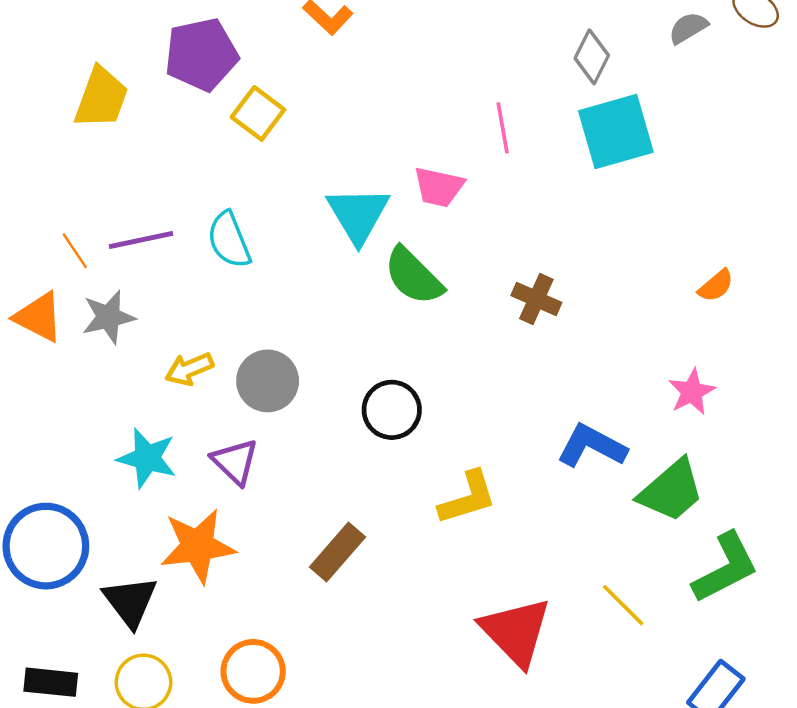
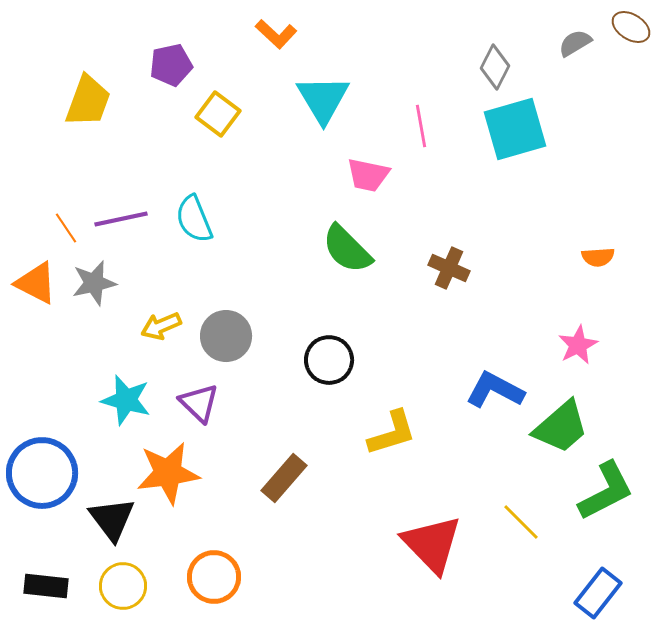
purple pentagon: (201, 54) -> (171, 65), size x0.7
cyan triangle: (358, 215) -> (323, 99), moved
orange semicircle: (716, 286) -> (598, 257), turned 36

